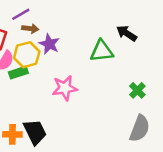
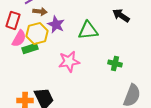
green triangle: (102, 51) -> (88, 30), moved
green cross: (137, 90) -> (115, 63), moved, turned -32

